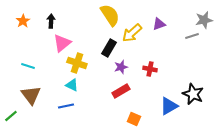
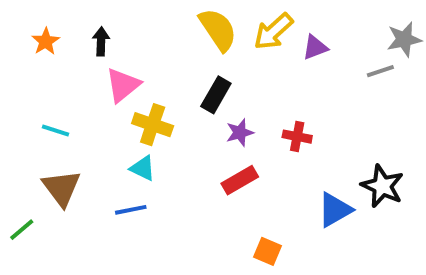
yellow arrow: (132, 33) -> (273, 32), moved
orange square: (134, 119) -> (267, 251), moved

